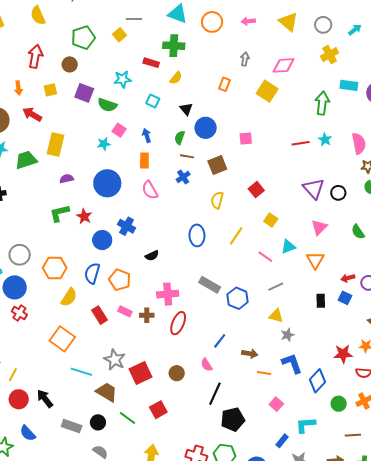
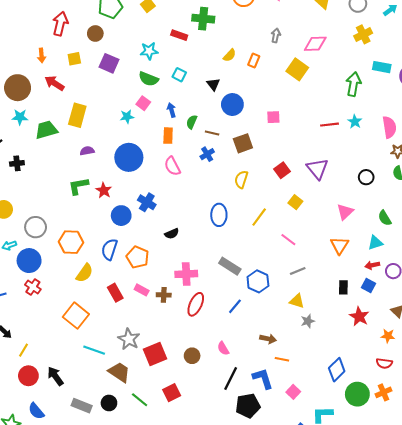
yellow semicircle: (176, 78) -> (230, 55), moved
green semicircle: (107, 105) -> (149, 79), moved
green semicircle: (180, 138) -> (192, 122), moved
purple triangle: (314, 189) -> (317, 169), moved
cyan triangle: (288, 247) -> (375, 243), moved
blue line: (220, 341) -> (235, 306), moved
red star: (343, 354) -> (359, 316), moved, turned 30
blue L-shape: (292, 363) -> (263, 379), moved
green circle: (339, 404) -> (357, 394), size x1.5

